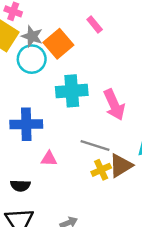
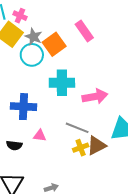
pink rectangle: (95, 24) -> (84, 31), size x1.5
pink arrow: (114, 105) -> (95, 96), turned -80
black semicircle: (20, 186) -> (14, 145), moved

